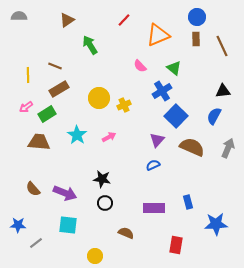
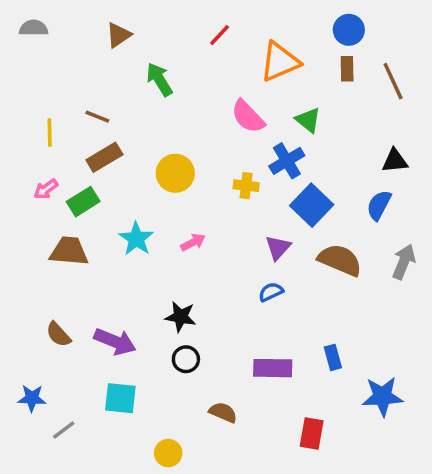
pink semicircle: (140, 66) -> (248, 117), size x1.5
yellow cross: (124, 105) -> (246, 186), moved, turned 32

